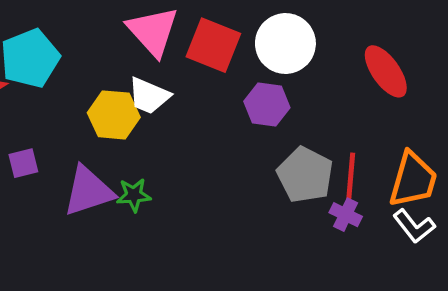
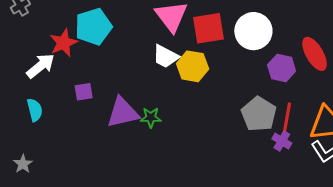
red square: (213, 45) -> (208, 28), turned -36
purple hexagon: (267, 105) -> (282, 68), moved
yellow hexagon: (114, 115) -> (193, 66), moved

